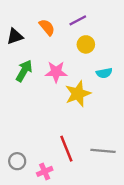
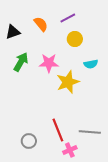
gray circle: (17, 161) -> (29, 141), moved
pink cross: (45, 171) -> (70, 150), moved

